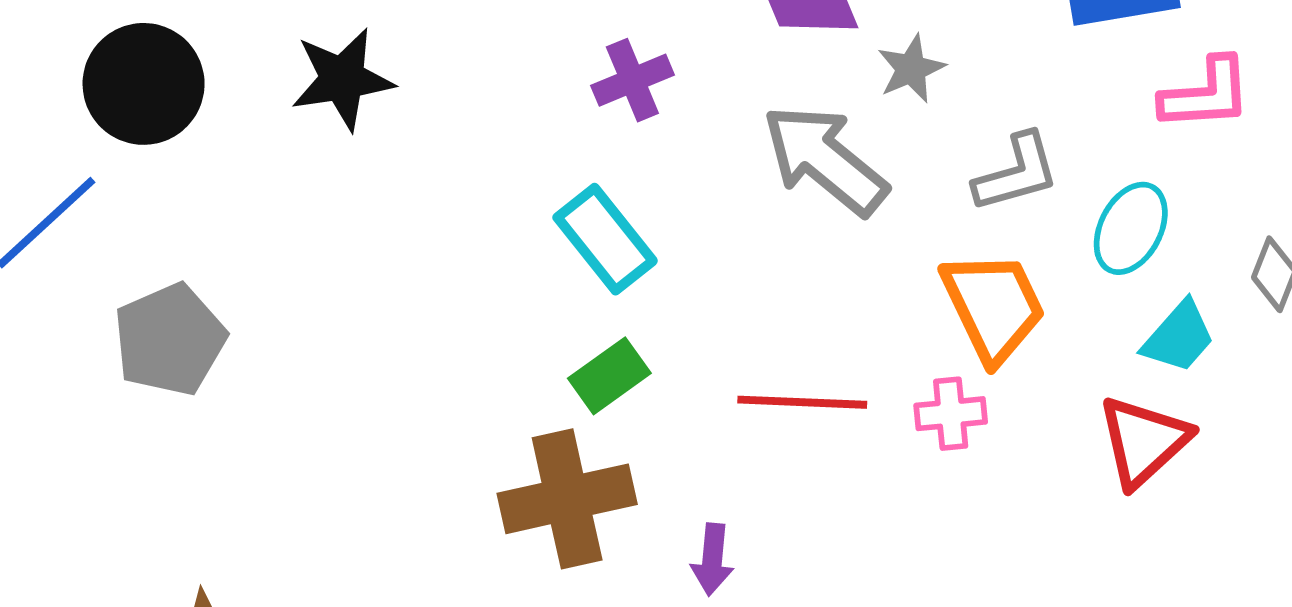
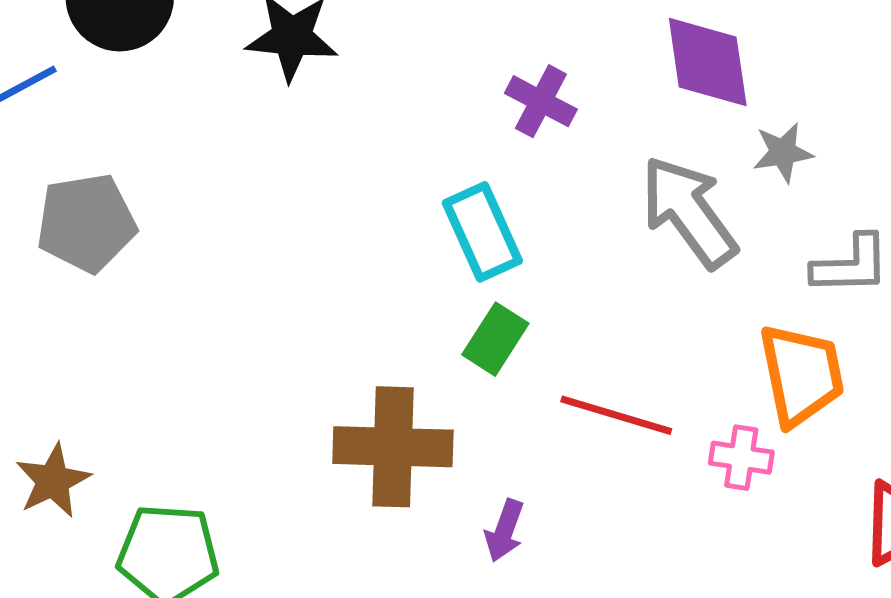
purple cross: (632, 80) -> (541, 101), turned 36
green rectangle: (609, 376) -> (495, 339), moved, turned -36

